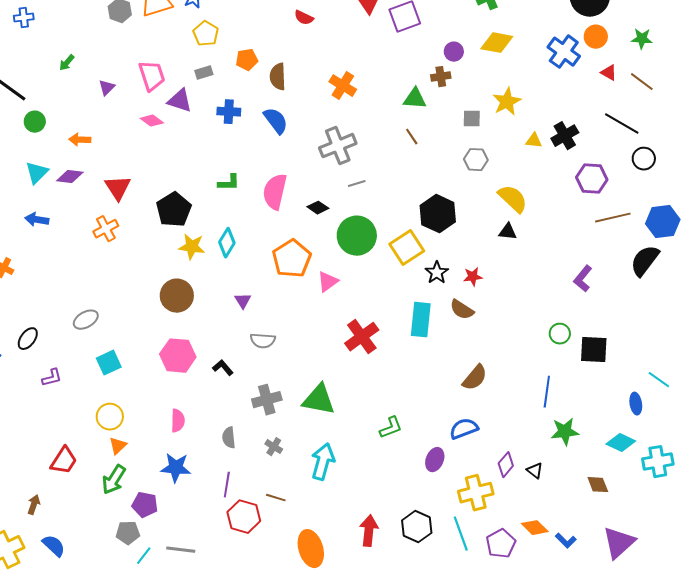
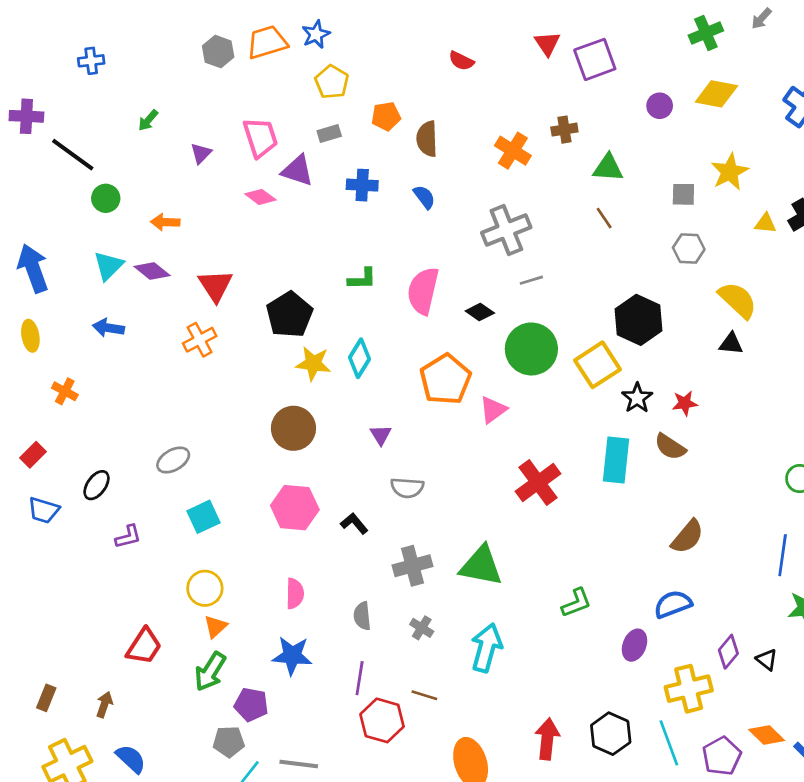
brown cross: (441, 77) -> (564, 130), moved
blue semicircle: (276, 121) -> (424, 197), size x0.7
purple diamond: (70, 177) -> (152, 271), turned 32

